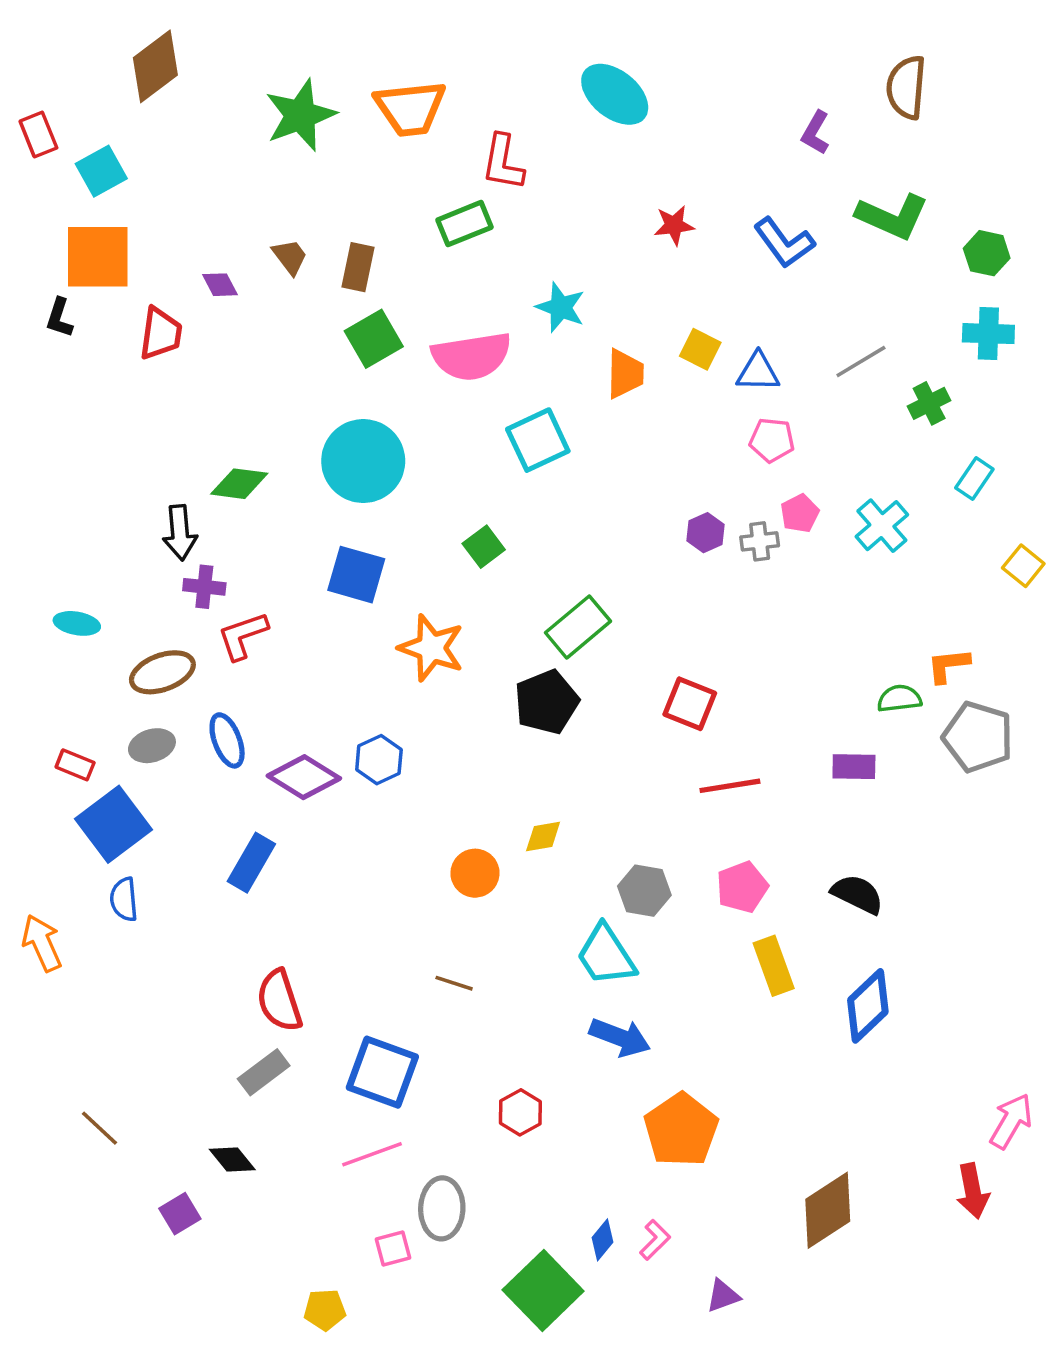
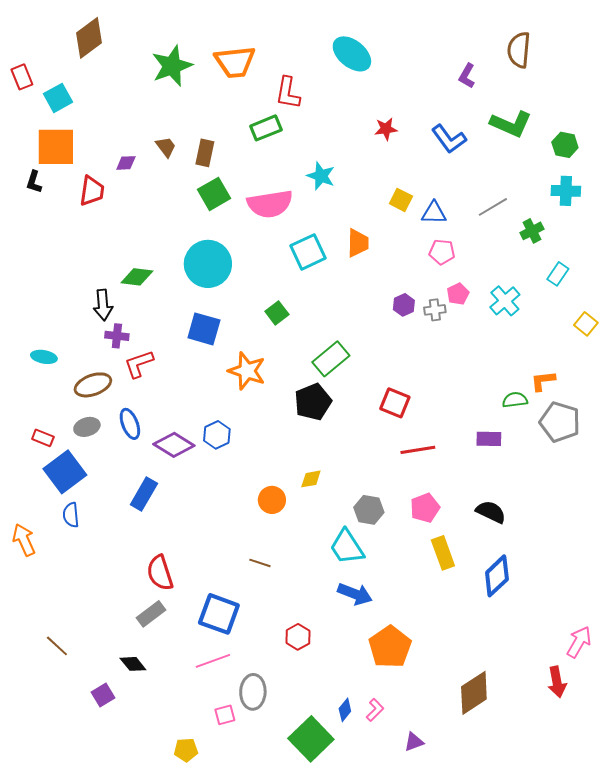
purple diamond: (220, 285) -> (126, 163), turned -65
orange trapezoid: (625, 374) -> (358, 243), moved

